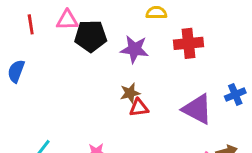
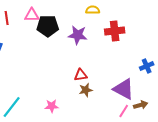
brown star: (130, 93) -> (86, 90), moved
purple triangle: (197, 109) -> (124, 89), moved

